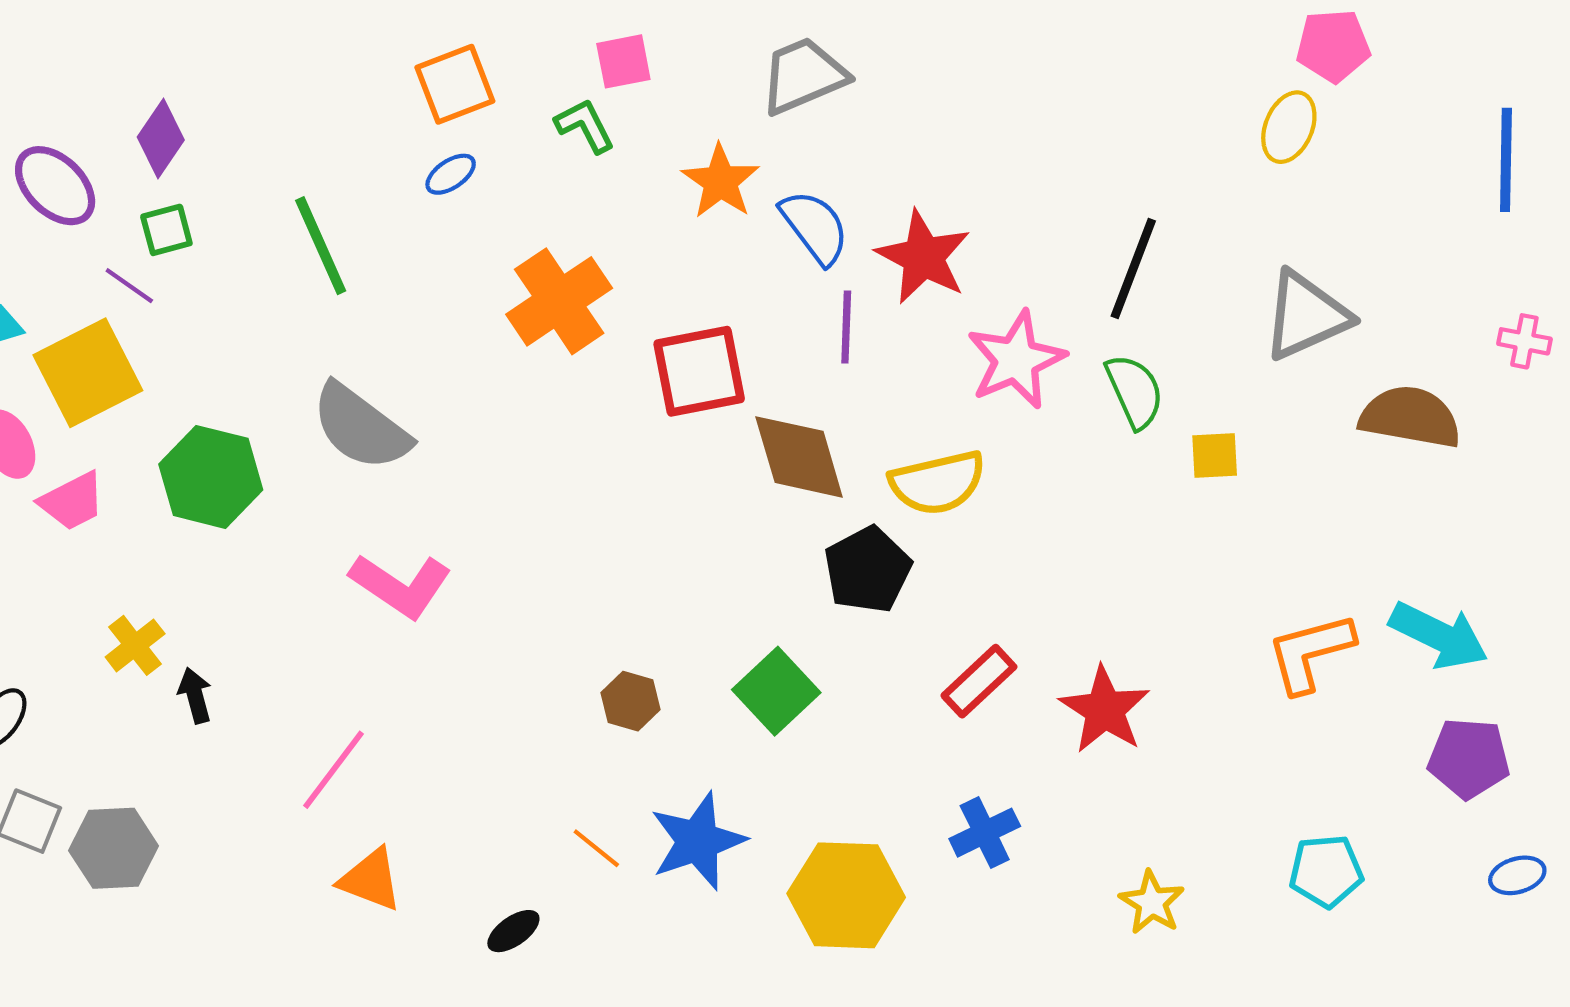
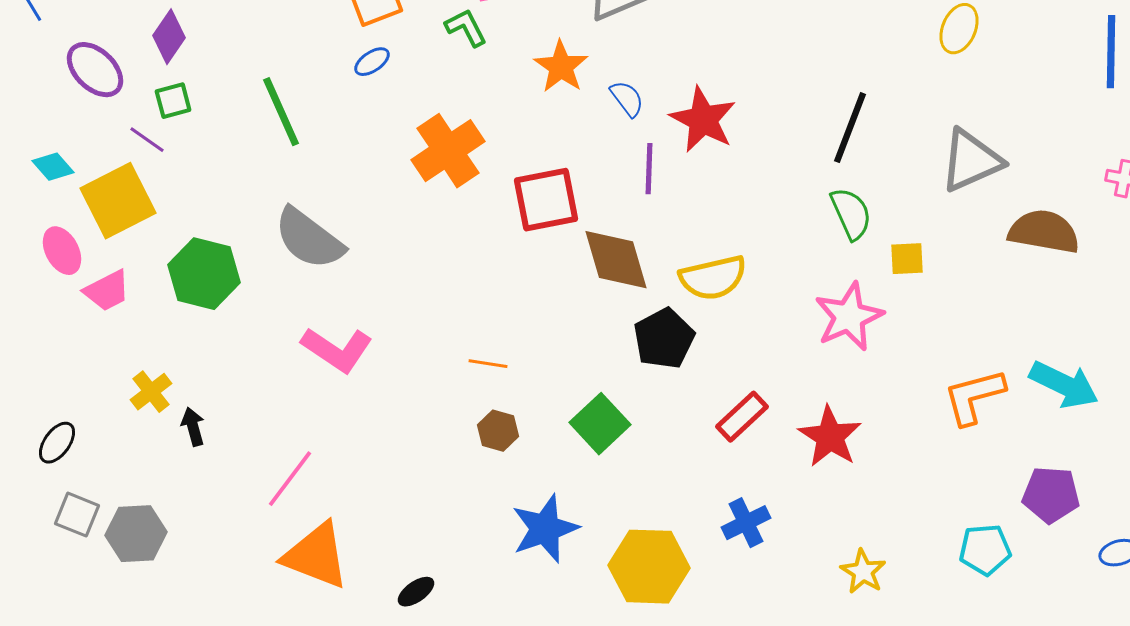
blue semicircle: (815, 227) -> (627, 99), size x0.7
pink star: (1016, 360) -> (849, 317), moved
purple pentagon: (1469, 758) -> (1051, 495), moved
orange line: (596, 848) -> (488, 364), moved, turned -30
orange triangle: (371, 880) -> (316, 556), size x1.5

